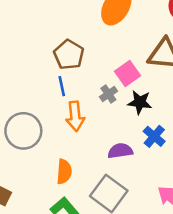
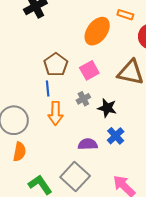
pink square: (127, 74) -> (89, 70), moved
orange semicircle: (64, 172) -> (19, 152), moved

